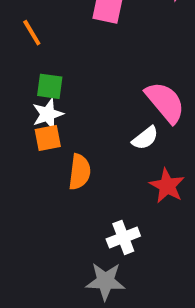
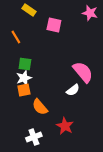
orange semicircle: (80, 172) -> (40, 107), turned 132
red star: (167, 186) -> (65, 126), moved
white cross: (123, 237) -> (34, 137), moved

